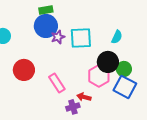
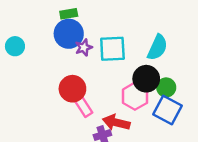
cyan semicircle: (117, 37) -> (157, 47), size x1.5
red circle: (24, 70) -> (72, 89), moved
red arrow: (84, 97) -> (116, 122), size x1.5

